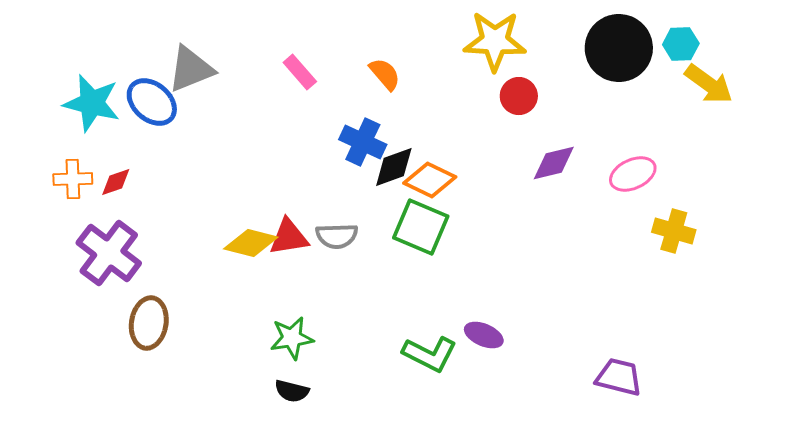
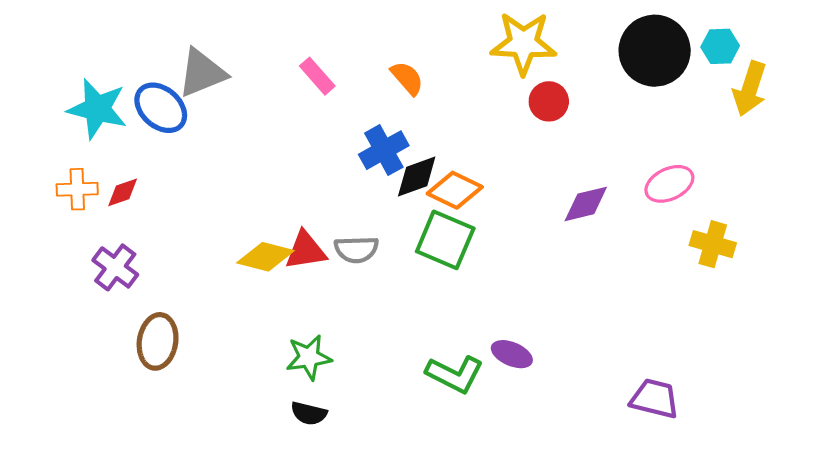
yellow arrow: (709, 84) -> (750, 89), turned 72
blue cross: (363, 142) -> (384, 150), turned 36
purple diamond: (554, 163) -> (586, 204), moved
purple cross: (109, 253) -> (115, 267), size x0.7

